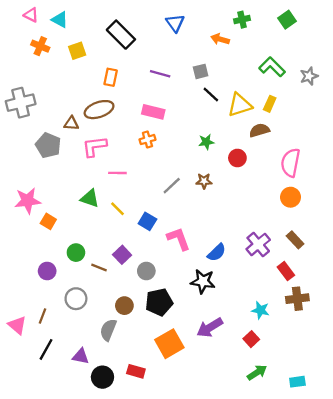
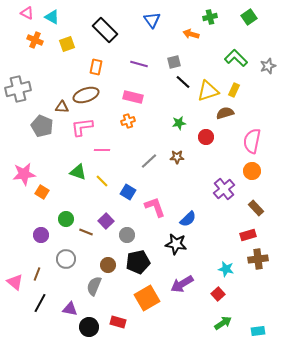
purple cross: (258, 244) -> (224, 189), moved
red rectangle: (286, 271) -> (248, 235), turned -70

